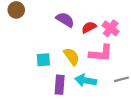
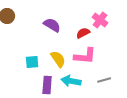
red semicircle: (89, 27) -> (83, 33), moved
pink cross: (111, 28) -> (100, 20), moved

